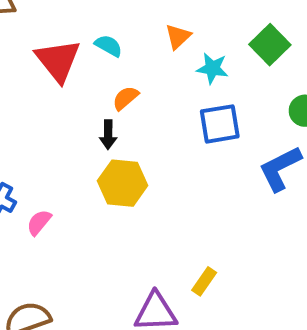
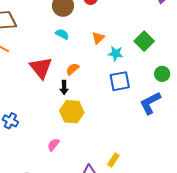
cyan semicircle: (109, 46) -> (62, 34), moved
red triangle: (58, 60) -> (41, 68), moved
pink semicircle: (39, 222) -> (53, 145), moved

